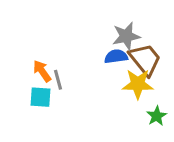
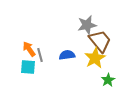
blue semicircle: (116, 56) -> (67, 55), moved
yellow star: (138, 84) -> (95, 58), turned -30

